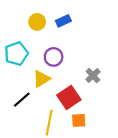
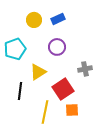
purple circle: (54, 57) -> (57, 47), moved
gray cross: (93, 76) -> (85, 69), turned 32
black line: (22, 100) -> (20, 91), turned -42

